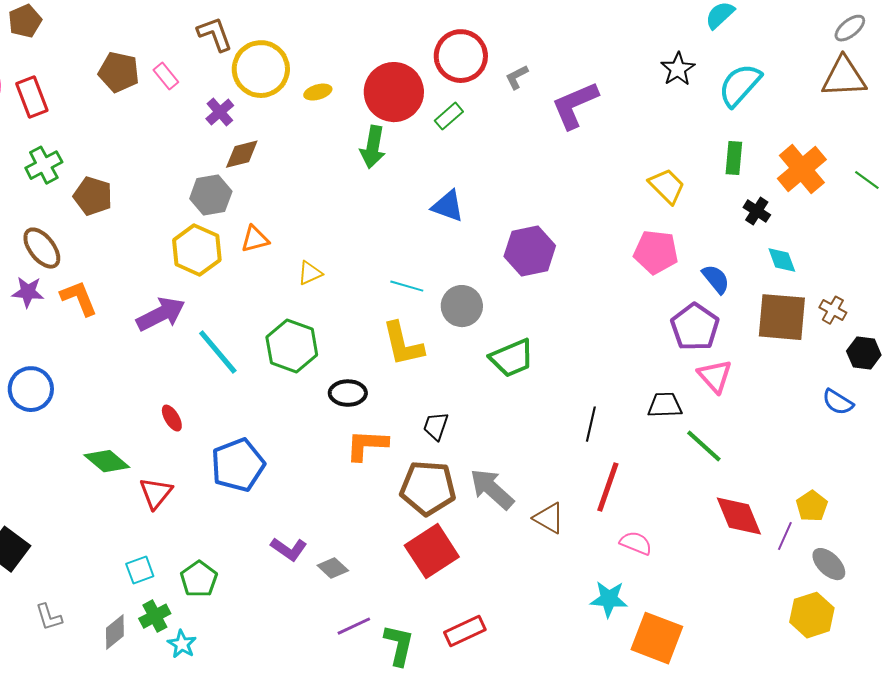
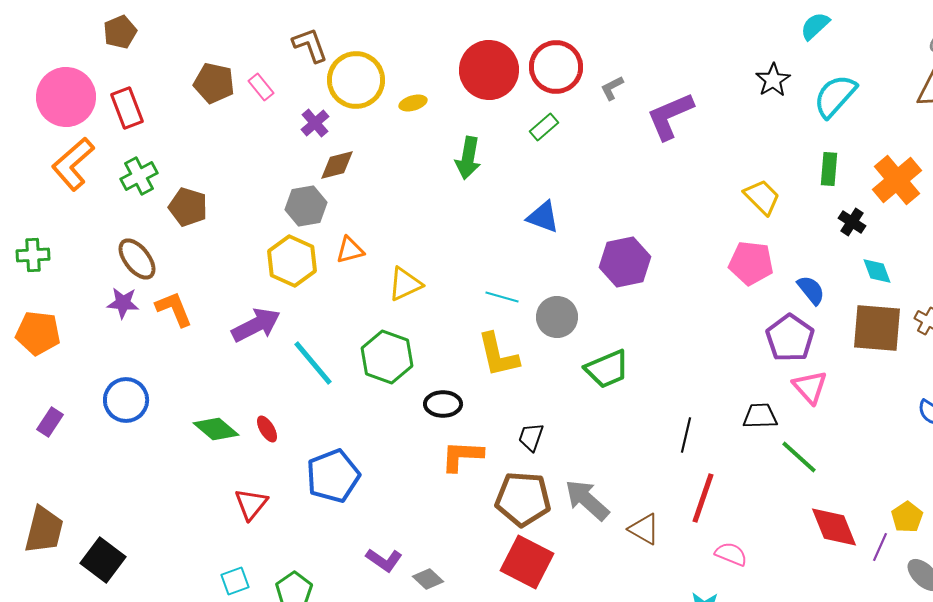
red circle: (394, 92) -> (489, 70), moved
yellow triangle: (310, 273) -> (405, 284), size x1.4
green diamond: (107, 461) -> (216, 429), moved
red square: (432, 551) -> (527, 562), turned -30

